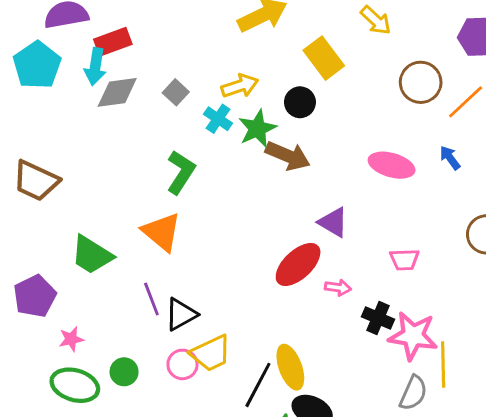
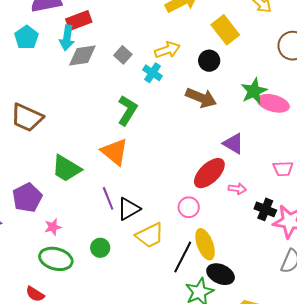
cyan pentagon: (37, 65) -> (27, 37), size x0.7
green star: (257, 129) -> (254, 91), moved
pink circle: (182, 364) -> (189, 207), moved
green circle: (124, 372) -> (100, 248), moved

